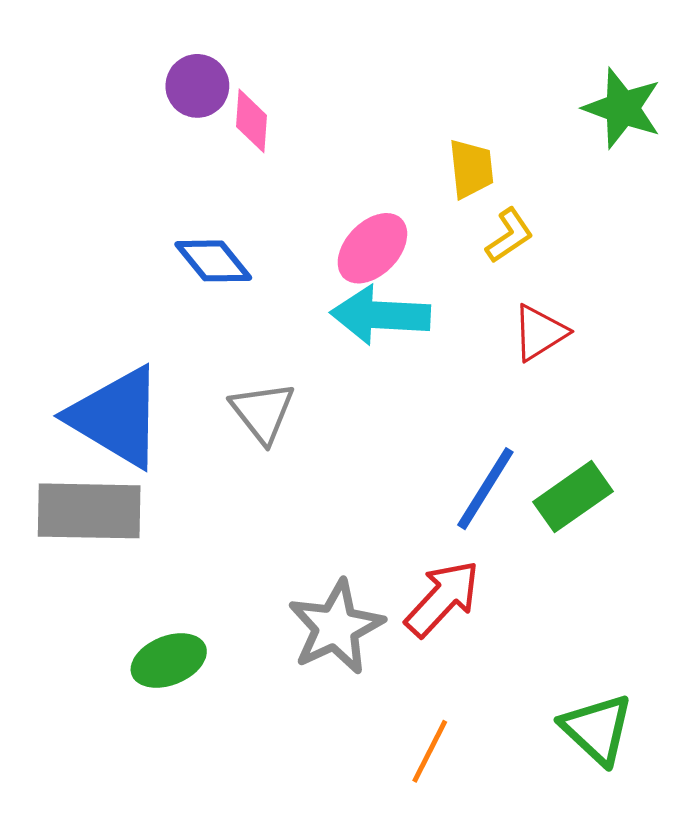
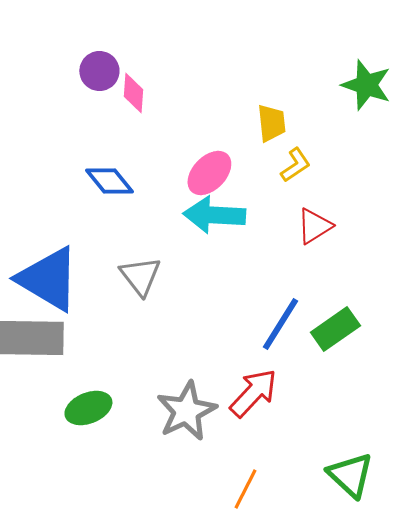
green ellipse: (169, 661) -> (88, 408), moved

